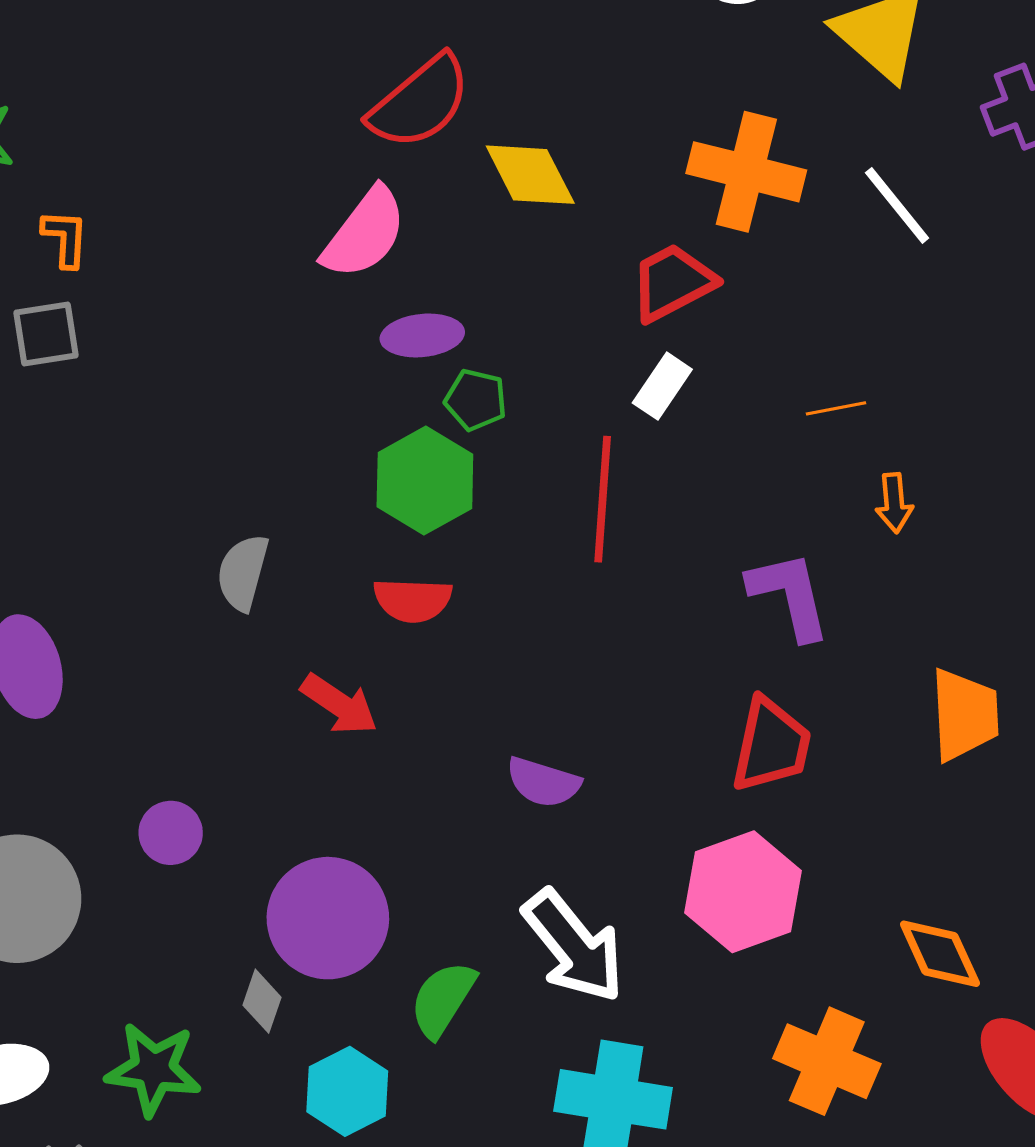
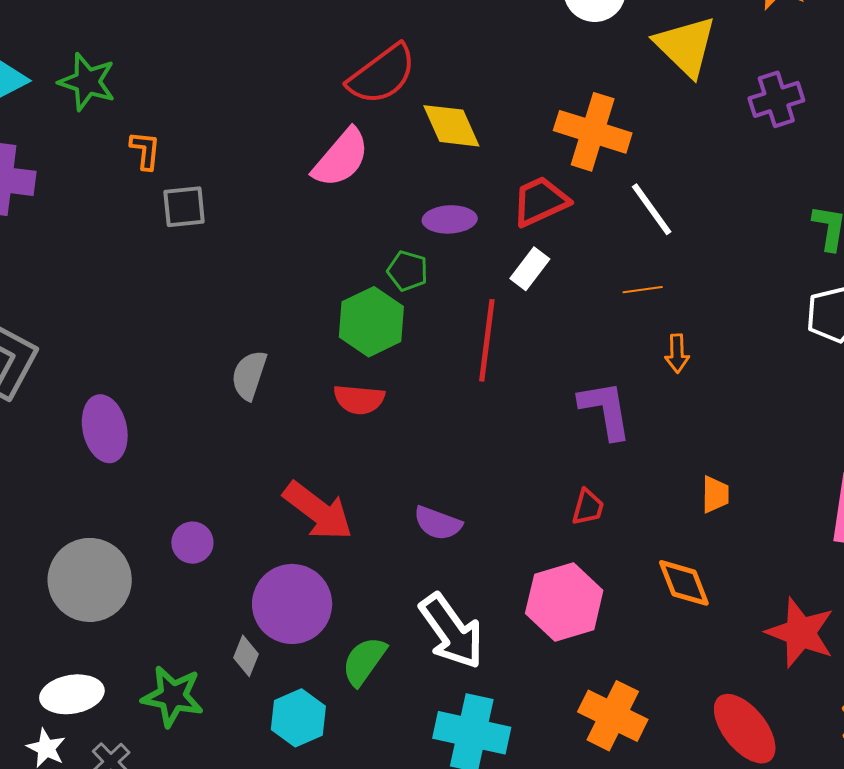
white line: (897, 205) -> (652, 209), moved
gray square: (46, 334) -> (184, 207), moved
purple ellipse: (422, 335) -> (450, 219), moved
red arrow: (339, 704) -> (318, 511), moved, size x1.4
orange trapezoid: (964, 715) -> (715, 494), size x0.6
red trapezoid: (771, 745) -> (588, 507), size x0.6
orange diamond: (940, 954) -> (684, 583), moved

